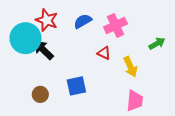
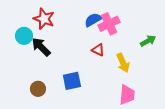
blue semicircle: (83, 21) -> (93, 20), moved
cyan circle: (25, 38) -> (24, 36), size x0.6

